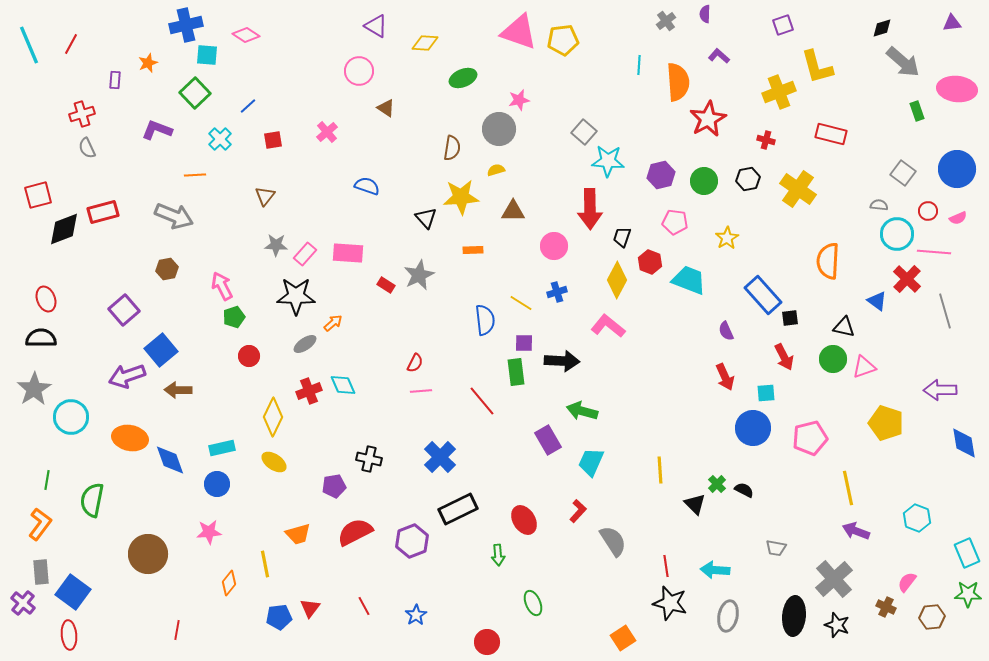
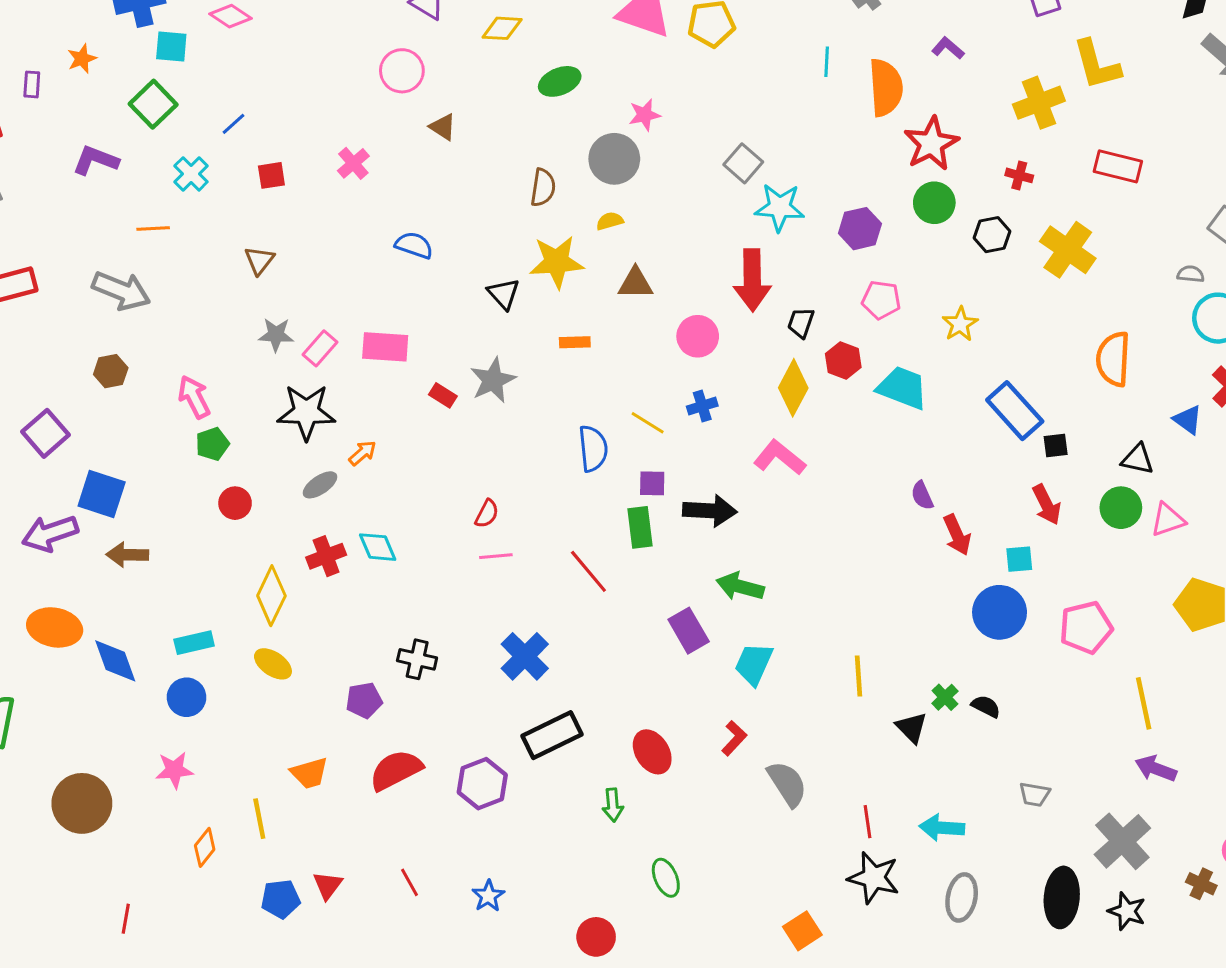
green circle: (704, 181) -> (934, 203), moved
purple semicircle: (726, 331) -> (922, 496), moved
blue square: (161, 350) -> (102, 494), turned -32

